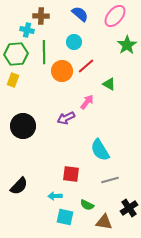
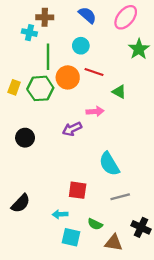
green hexagon: (16, 54) -> (40, 88), moved
red line: (86, 66) -> (94, 72), turned 60
pink arrow: (87, 102) -> (95, 111), turned 49
black circle: (23, 126) -> (25, 138), size x0.7
black cross: (129, 208) -> (141, 227), turned -30

